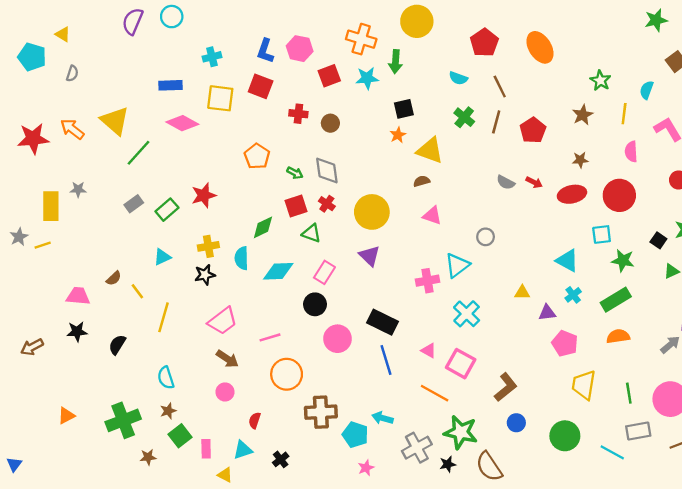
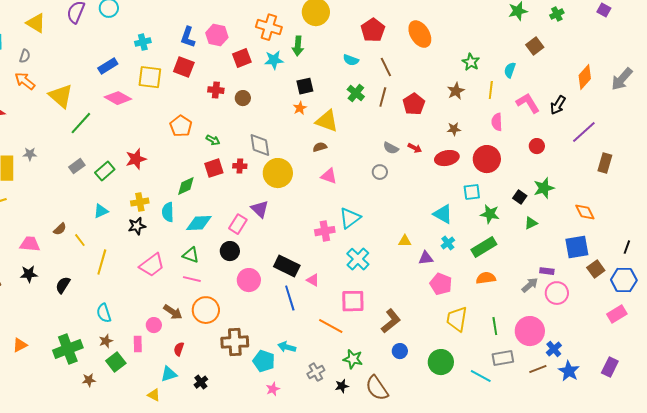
yellow triangle: (63, 34) -> (36, 23), moved, size x1.5
blue rectangle: (171, 85) -> (108, 66), turned -30
orange arrow: (72, 129) -> (25, 81), moved
gray diamond: (327, 171) -> (260, 145), moved
red cross: (327, 204) -> (240, 166), turned -32
green triangle: (311, 233) -> (191, 255), moved
gray circle: (486, 237) -> (380, 172), moved
purple triangle: (369, 256) -> (260, 209), moved
pink line: (270, 337) -> (192, 279), turned 30
pink triangle: (429, 351) -> (313, 280), moved
brown arrow: (227, 359) -> (173, 312), moved
pink square: (461, 364) -> (353, 301), turned -30
green star: (461, 432) -> (353, 359), size x0.7
gray cross: (417, 448) -> (316, 372), size x0.7
pink rectangle: (206, 449) -> (138, 344), moved

